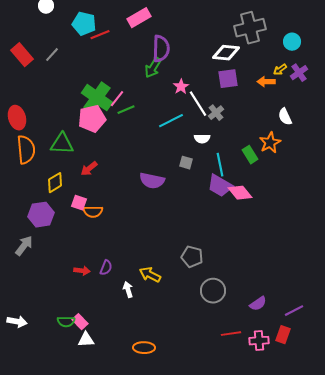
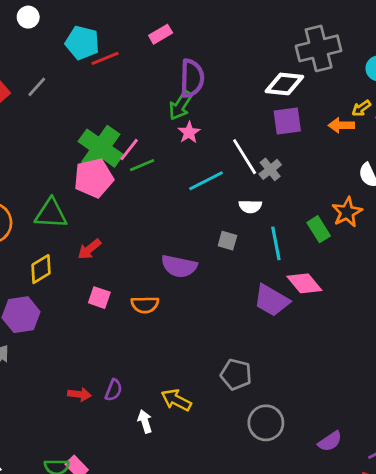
pink rectangle: (139, 18) -> (161, 34), size x0.7
pink star: (181, 87) -> (189, 132), moved
purple trapezoid: (220, 186) -> (272, 300), moved
pink square: (79, 203) -> (99, 298), moved
orange semicircle: (93, 212) -> (145, 305), moved

